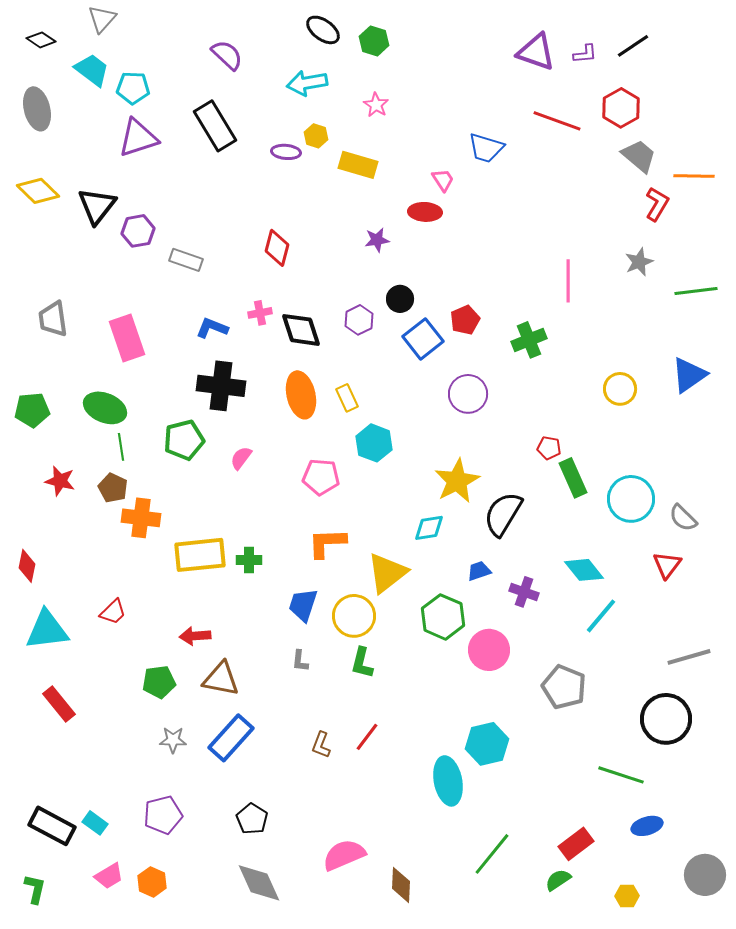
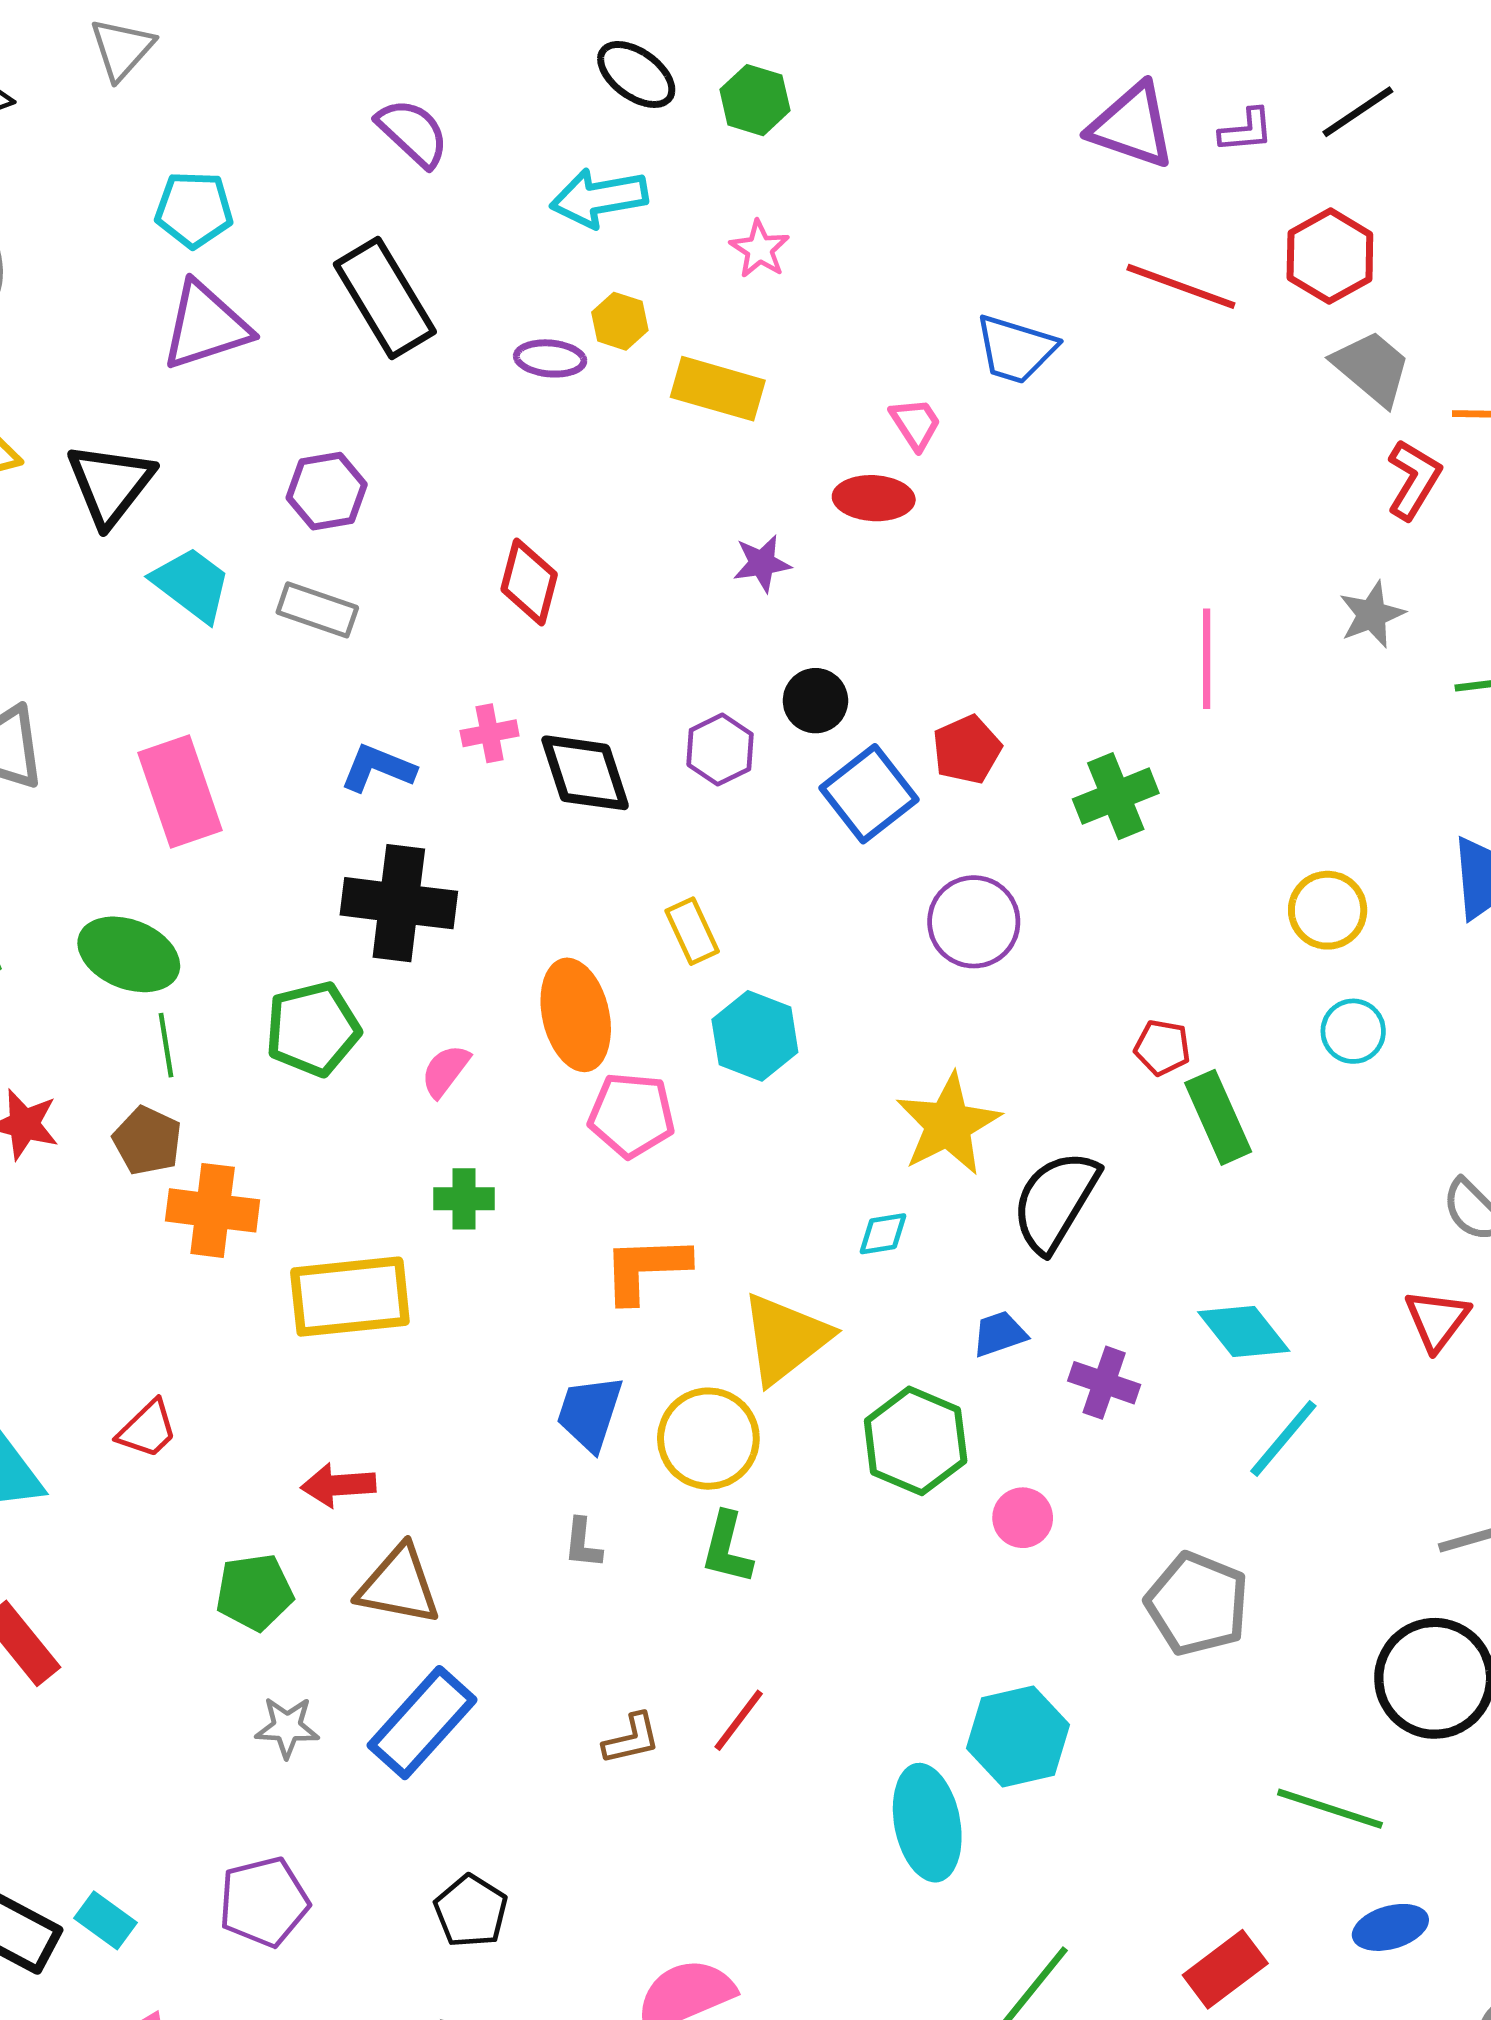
cyan trapezoid: (92, 70) -> (192, 584), moved
purple hexagon: (138, 231) -> (327, 491), moved
orange ellipse: (301, 395) -> (576, 1015), moved
cyan circle: (631, 499) -> (1353, 1031), moved, size x0.6
cyan diamond: (429, 528) -> (883, 1234), size x0.7
green cross: (249, 560) -> (464, 1199), moved
pink circle: (489, 650) -> (1023, 1518), size x0.6
brown L-shape: (321, 745) -> (632, 1739), turned -124

